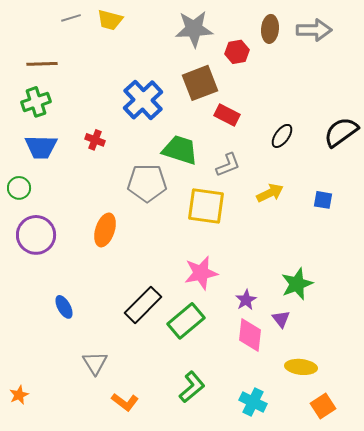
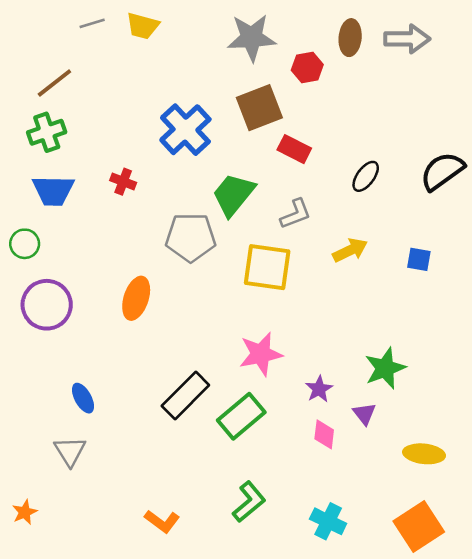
brown line: (42, 64) -> (54, 83), turned -36
green trapezoid: (180, 150) -> (233, 195), turned -69
pink diamond: (250, 335) -> (324, 434), size x0.7
gray triangle: (95, 363) -> (70, 451), moved
yellow ellipse: (301, 367) -> (424, 454), moved
orange square: (323, 406) -> (419, 526), size x1.5

